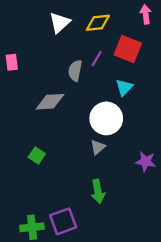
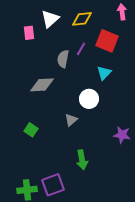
pink rectangle: (12, 62) -> (29, 33), moved
white circle: (106, 118) -> (89, 99), size x0.7
gray triangle: (98, 147) -> (71, 120), moved

